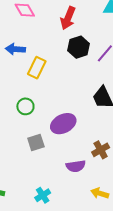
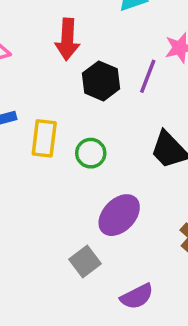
green circle: (25, 106) -> (91, 153), moved
purple semicircle: (76, 166) -> (137, 296), moved

